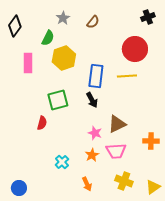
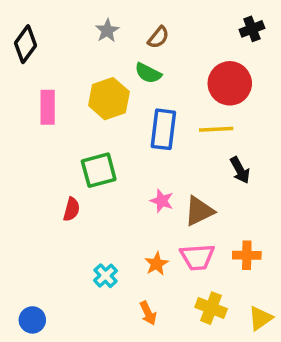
green semicircle: (48, 38) -> (148, 73), moved, turned 91
black arrow: (92, 100) -> (240, 170), moved
pink star: (95, 133) -> (162, 201), moved
orange cross: (151, 141) -> (247, 255), moved

